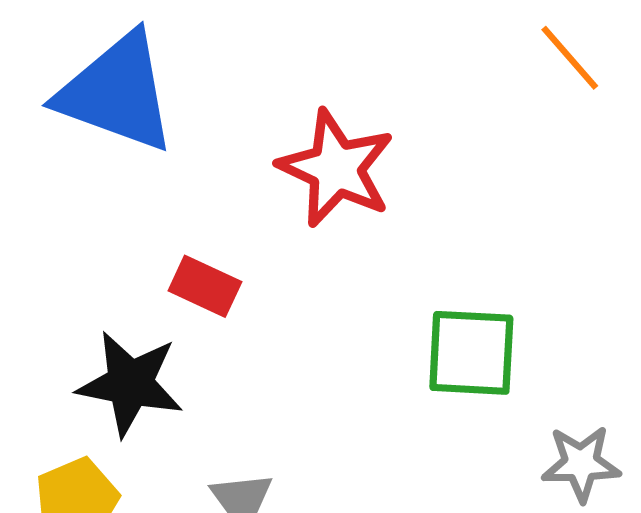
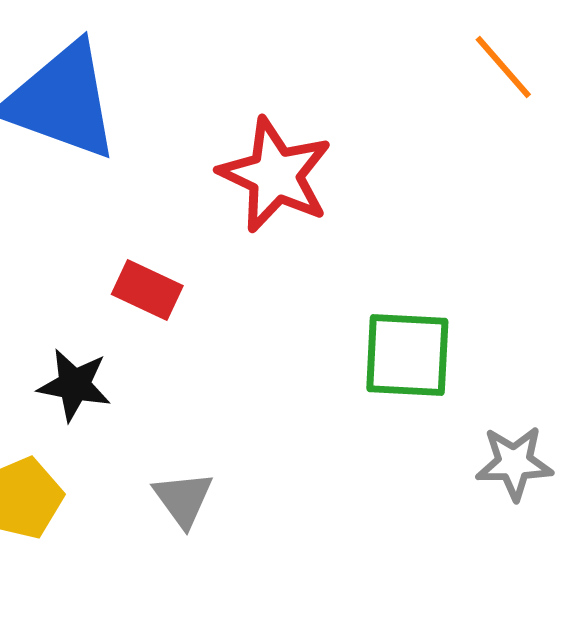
black star: (130, 384) -> (74, 385), size x0.7

